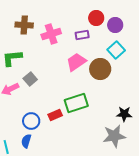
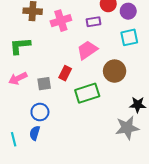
cyan square: (116, 50) -> (129, 37), turned 30
brown circle: (100, 69) -> (115, 71), moved
gray square: (30, 79) -> (44, 84), moved, turned 32
red rectangle: (55, 115) -> (65, 73), moved, turned -40

